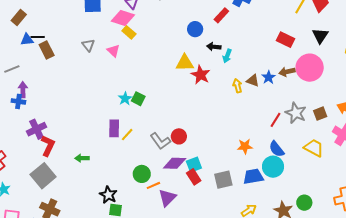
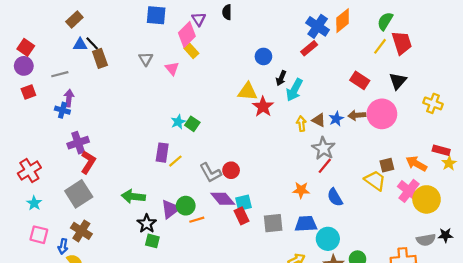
red rectangle: (221, 15) -> (309, 48), moved
pink diamond: (123, 18) -> (187, 35), turned -70
black line: (38, 37) -> (92, 43), turned 40
black arrow: (214, 47) -> (281, 78), turned -80
cyan arrow: (227, 56) -> (294, 90), size x1.5
gray star: (296, 113) -> (323, 148), moved
red line: (276, 120) -> (325, 166), moved
yellow trapezoid: (314, 148) -> (375, 180), moved
green arrow: (82, 158) -> (133, 196), moved, size x1.5
purple diamond: (175, 163) -> (223, 199), turned 40
cyan circle: (273, 167) -> (328, 239), moved
purple triangle: (167, 198) -> (170, 209), moved

